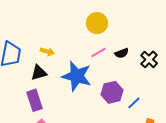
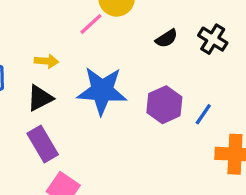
pink line: (99, 52) -> (91, 24), moved

